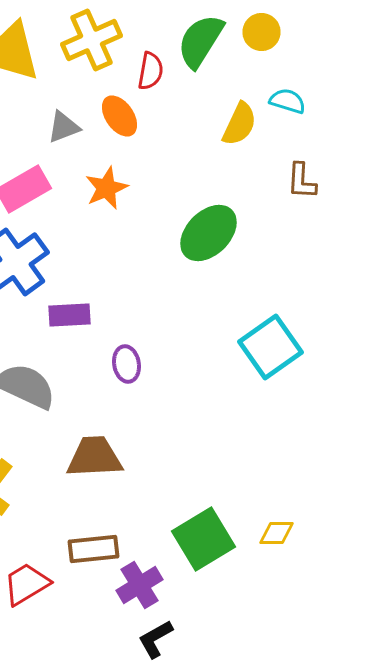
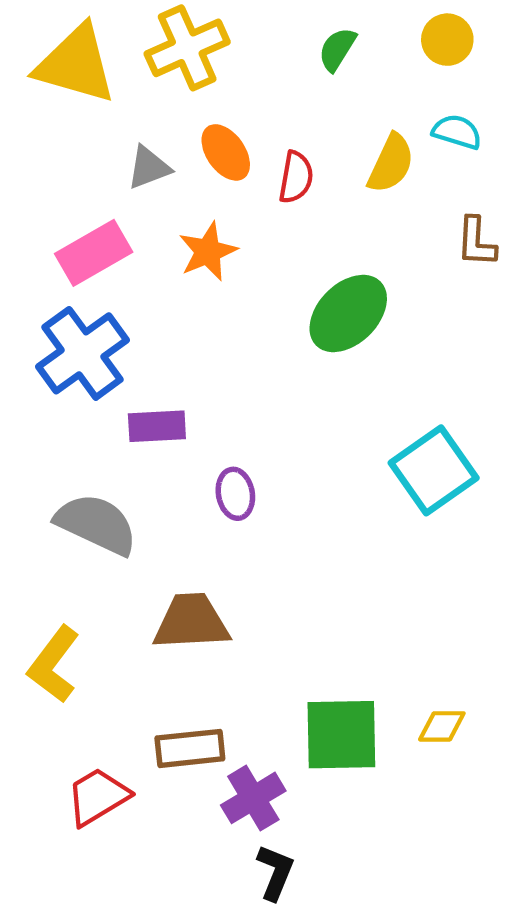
yellow circle: (262, 32) -> (447, 40), moved
green semicircle: (200, 41) -> (337, 49), size x0.6
red semicircle: (150, 71) -> (296, 177), moved
green square: (204, 539) -> (341, 735), turned 30
black L-shape: (156, 639) -> (275, 872), turned 141

